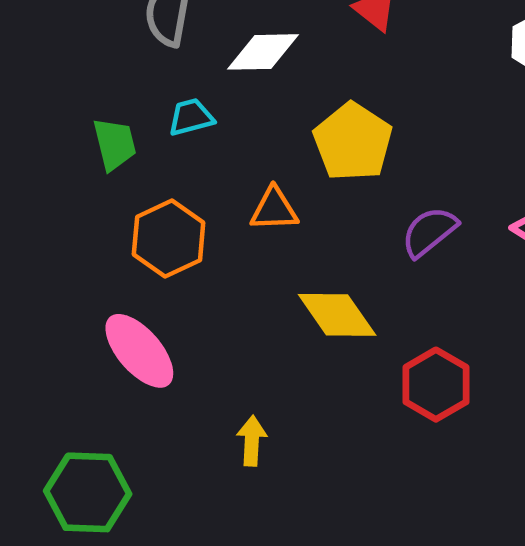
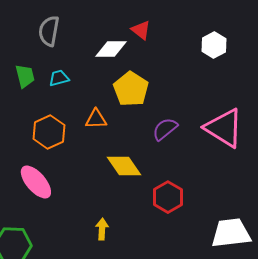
white diamond: (263, 52) -> (111, 49), moved
green trapezoid: (115, 144) -> (25, 76), moved
yellow arrow: (252, 441) -> (102, 229), moved

